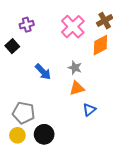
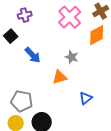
blue arrow: (43, 72) -> (33, 55), moved
orange triangle: (77, 88) -> (60, 77), moved

